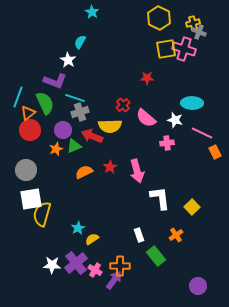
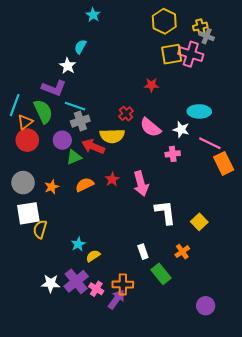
orange star: (56, 149) -> (52, 187), moved
orange rectangle: (215, 152) -> (224, 163), size x1.5
yellow semicircle: (42, 214) -> (40, 229), size x0.7

